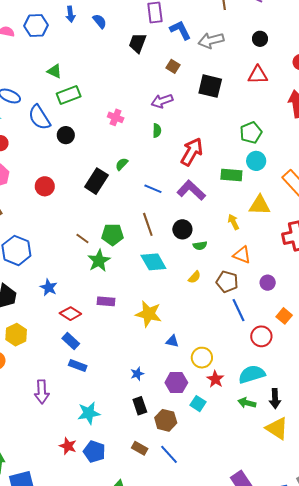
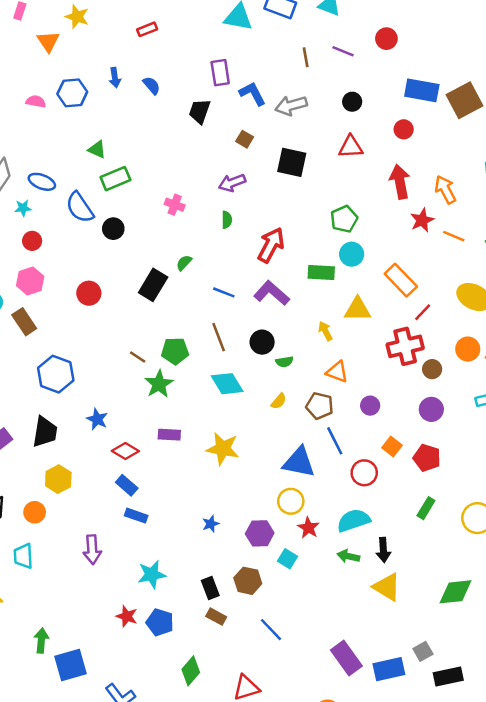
blue triangle: (172, 341) -> (299, 462), moved, size x2.0
black rectangle: (140, 406) -> (210, 588), moved
blue line: (169, 454) -> (271, 630), moved

